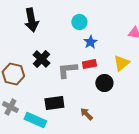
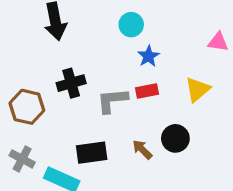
black cross: (41, 59) -> (71, 83), turned 30
black circle: (104, 83) -> (175, 138), moved
brown arrow: (86, 114) -> (142, 149), moved

